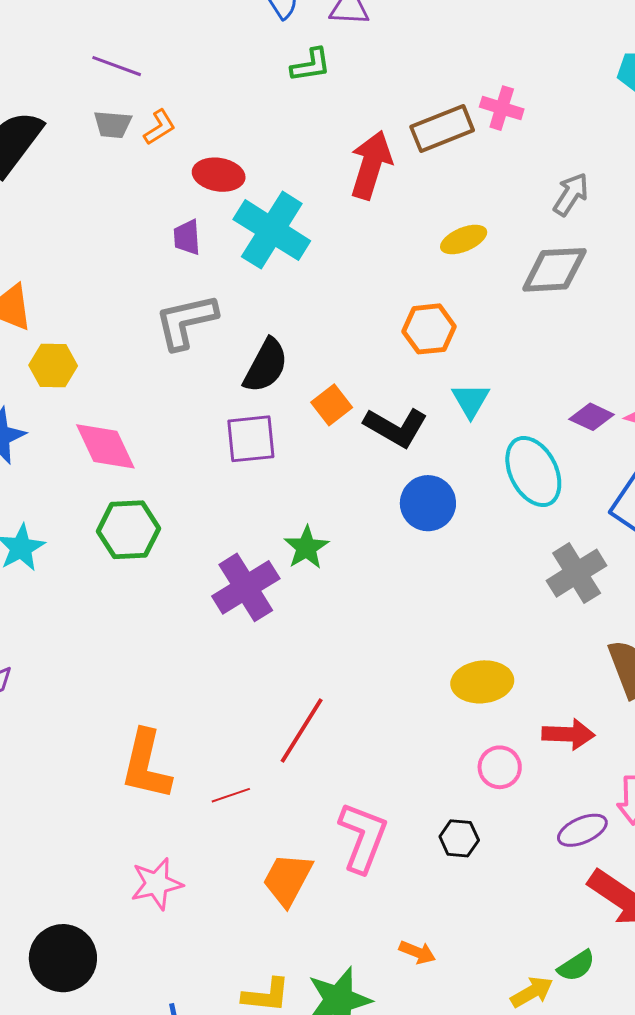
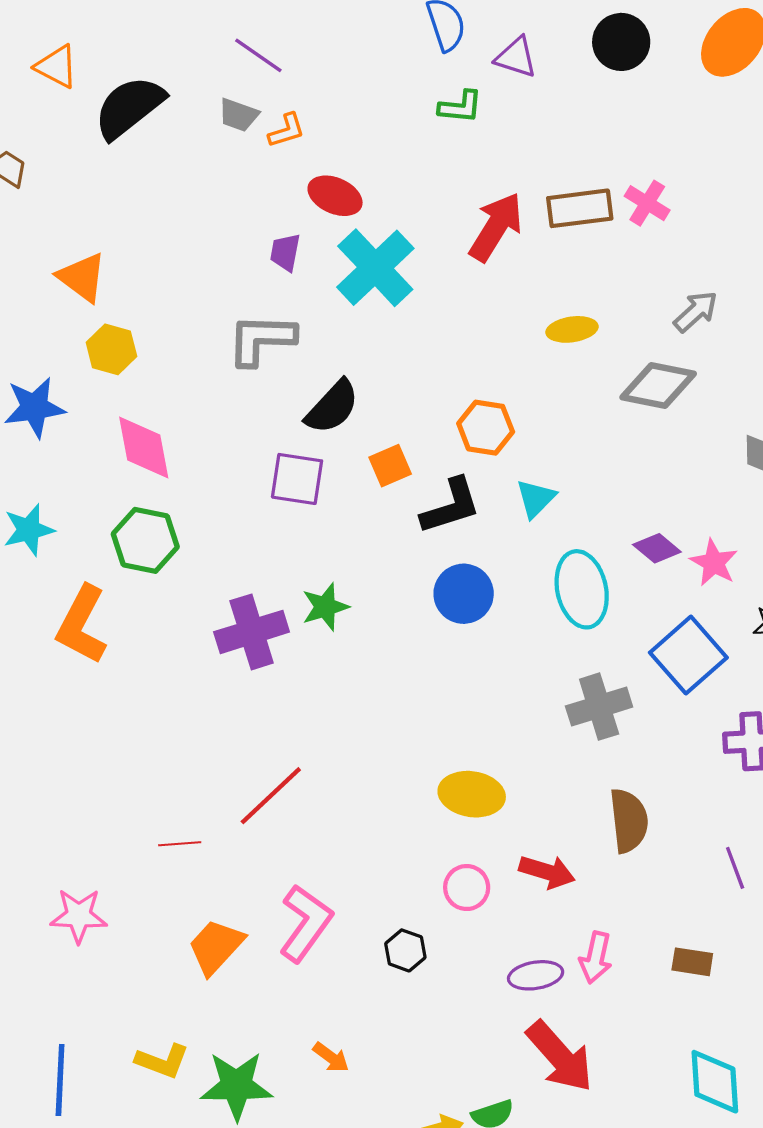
orange hexagon: (429, 329) -> (486, 428), moved
black L-shape: (396, 427) -> (451, 506), turned -62
orange L-shape: (146, 765) -> (82, 625), moved

